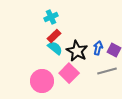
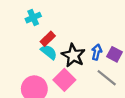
cyan cross: (51, 17) -> (33, 18), moved
gray line: (107, 71) -> (107, 78), turned 54

